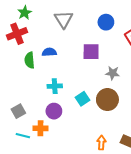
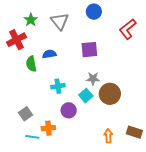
green star: (25, 13) -> (31, 20), moved
blue circle: (106, 22) -> (94, 12), moved
gray star: (113, 73) -> (93, 79), moved
purple circle: (54, 111) -> (69, 110), moved

